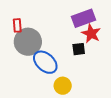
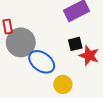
red star: (91, 33) -> (89, 55), moved

